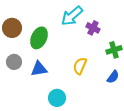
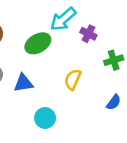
green ellipse: (39, 38) -> (38, 43), moved, turned 35
blue semicircle: (113, 77) -> (114, 102), moved

